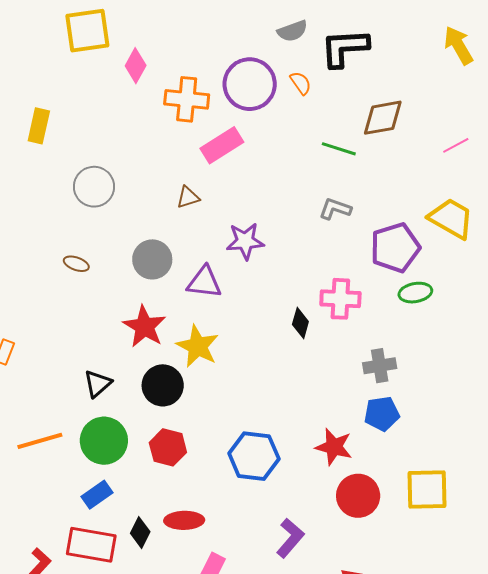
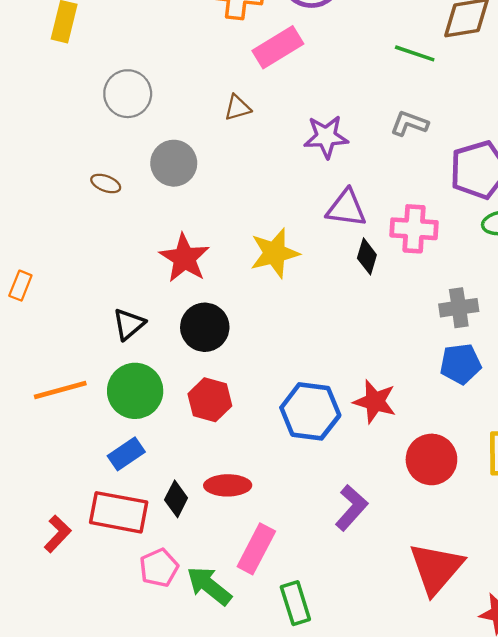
purple star: (245, 241) -> (326, 137), moved
gray circle: (152, 259) -> (174, 163), moved
purple triangle: (204, 282) -> (346, 208), moved
yellow star: (198, 346) -> (275, 253), moved, turned 30
red star: (334, 447) -> (375, 402), moved

